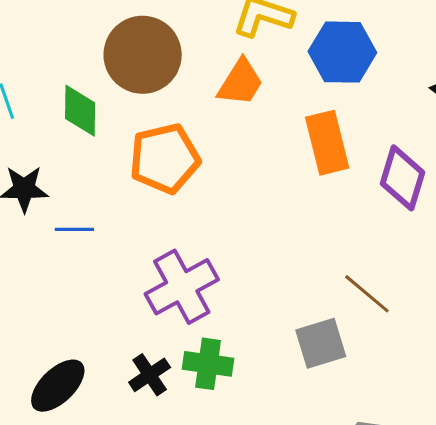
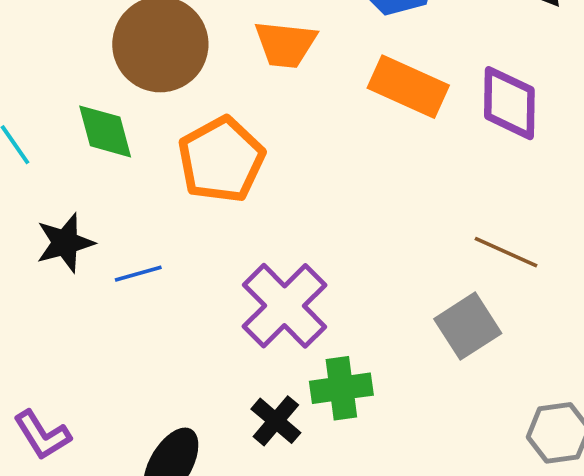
orange trapezoid: (240, 82) -> (286, 44), turned 80
orange rectangle: (327, 143) -> (408, 87), turned -36

